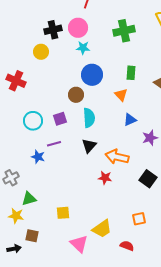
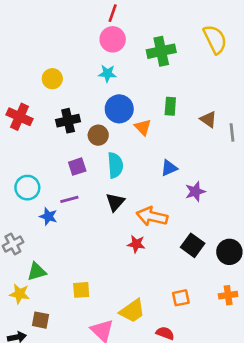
pink circle: (78, 28) -> (113, 39), moved
black cross: (53, 30) -> (68, 121), moved
orange triangle: (121, 95) -> (143, 127), moved
cyan circle: (33, 121) -> (27, 188), moved

